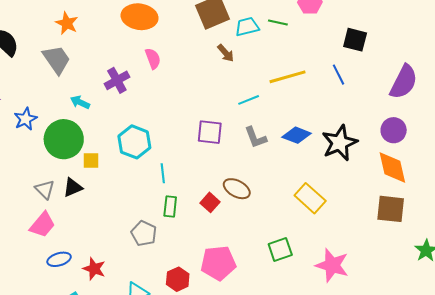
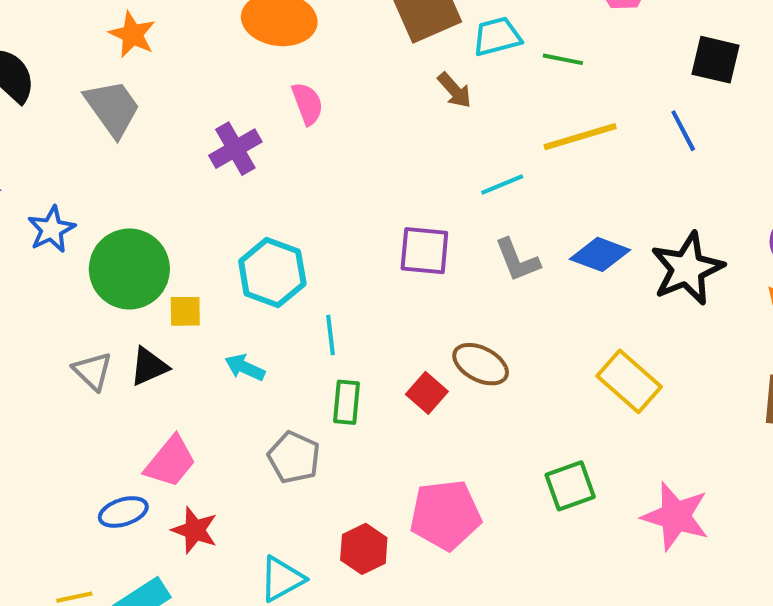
green line: (278, 23) -> (563, 59), moved
cyan arrow: (80, 102) -> (245, 367), moved
pink trapezoid: (42, 225) -> (170, 462), moved

